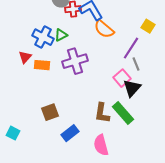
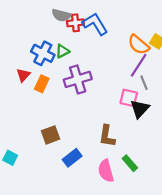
orange semicircle: (104, 29) -> (139, 45), moved
orange rectangle: (42, 65) -> (42, 84), turned -70
pink square: (122, 78) -> (129, 98), turned -36
green rectangle: (123, 113) -> (130, 163), moved, size x0.7

